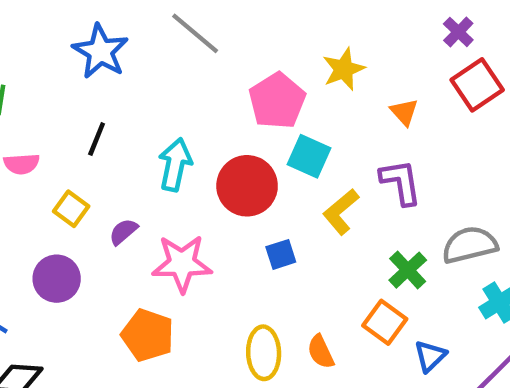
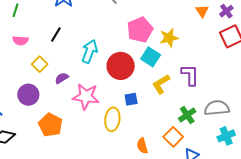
yellow star: (344, 69) -> (169, 38), moved
orange triangle: (404, 112) -> (202, 11), moved
orange pentagon: (148, 335) -> (50, 125), moved
yellow ellipse: (264, 353) -> (112, 119), moved

